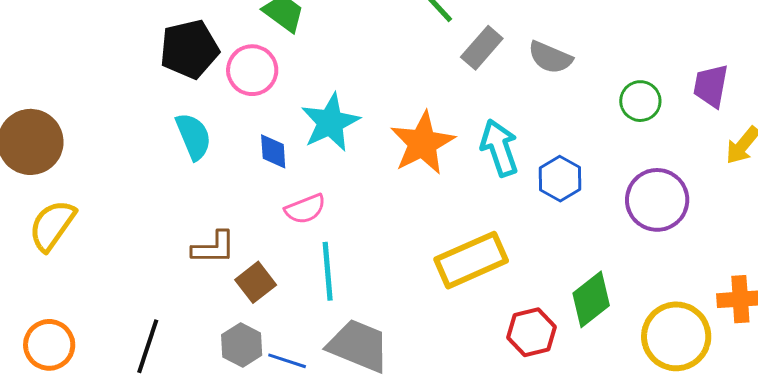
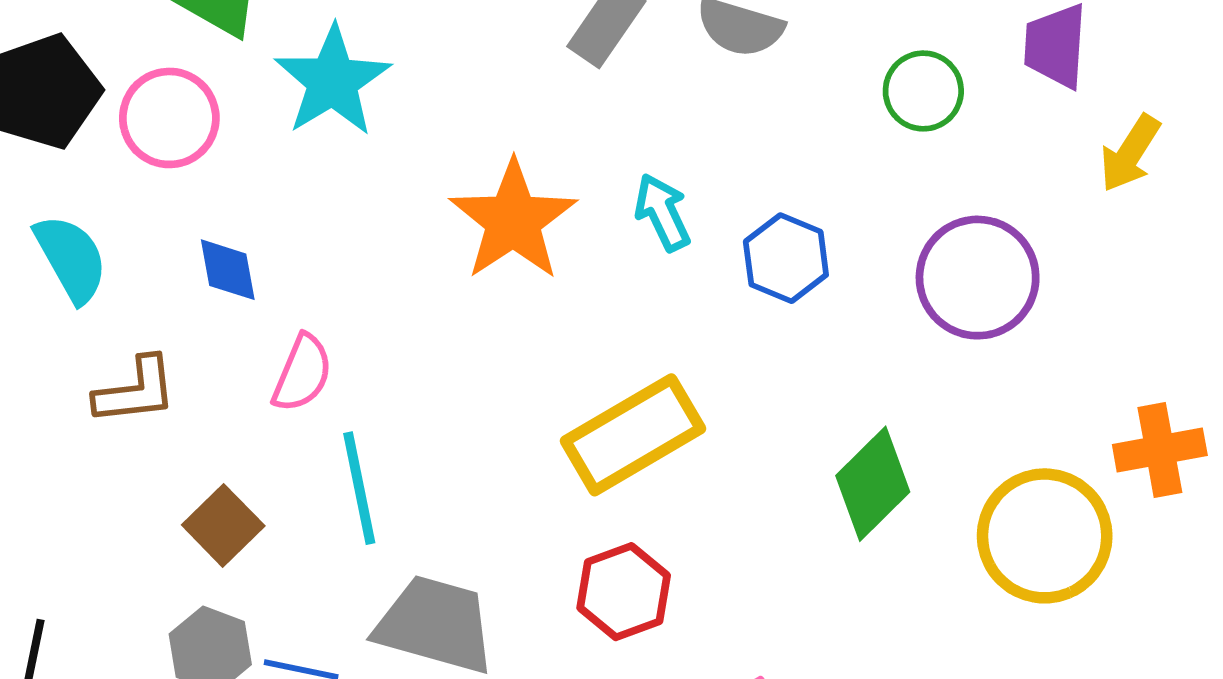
cyan star: (330, 122) -> (332, 81), moved
cyan arrow: (499, 148) -> (662, 212), size x0.7
pink semicircle: (305, 209) -> (302, 373), turned -39
brown L-shape: (214, 248) -> (135, 391), moved
red hexagon: (532, 332) -> (624, 592), moved

